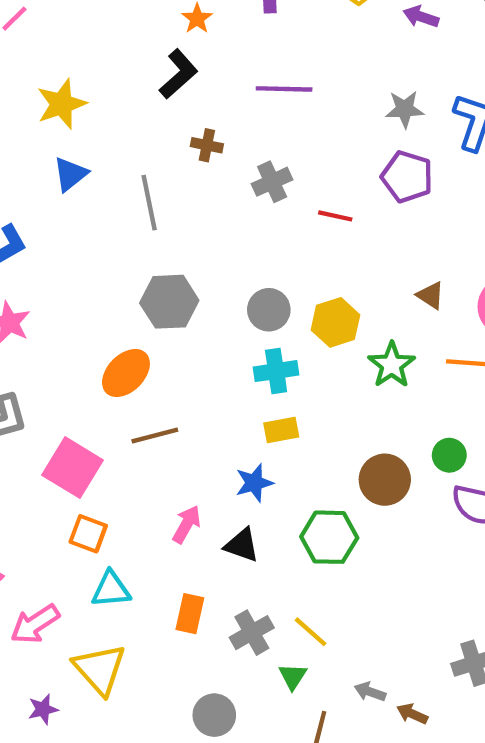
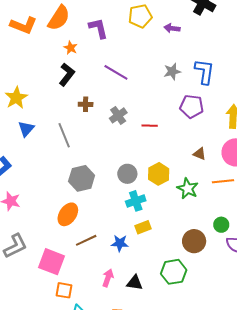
purple line: (284, 89) -> (116, 72), turned 40
purple pentagon: (407, 177) -> (192, 106), moved
blue star: (254, 483) -> (120, 243), moved, turned 30

